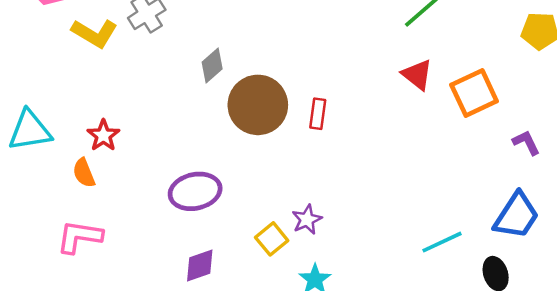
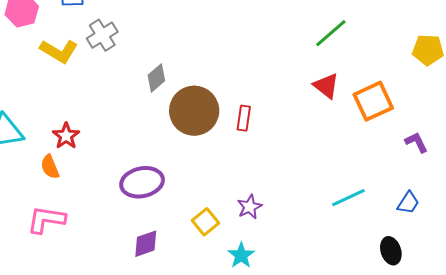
blue trapezoid: (516, 216) -> (408, 203), size x0.6
purple star: (307, 220) -> (250, 207), moved
cyan line: (442, 242) -> (348, 198), moved

